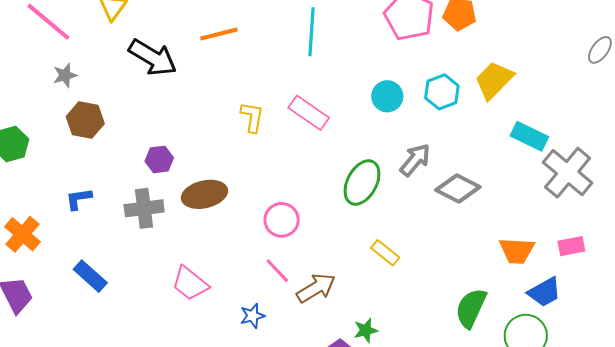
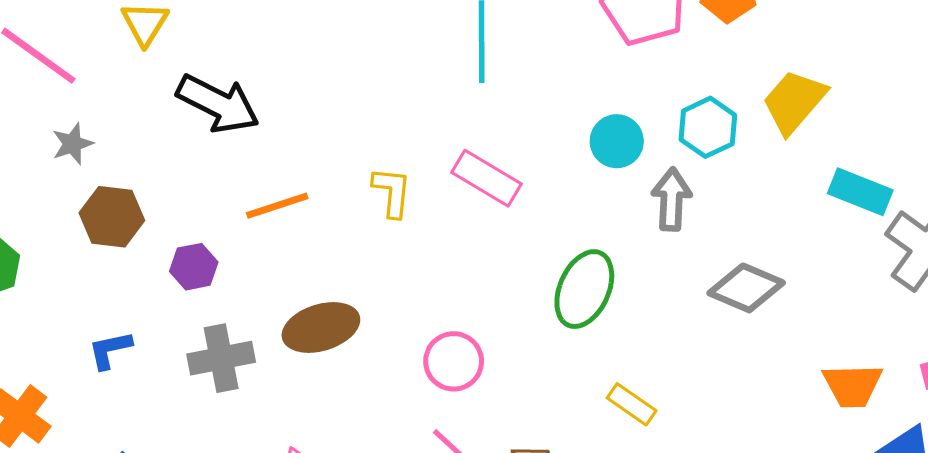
orange line: (219, 34) -> (277, 206), moved
purple hexagon: (159, 159) -> (194, 267), moved
gray arrow: (415, 160) -> (672, 199), moved, turned -33

